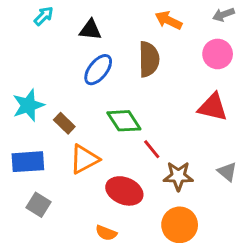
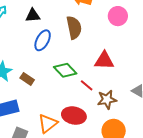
red triangle: (213, 107) -> (104, 61), moved
orange triangle: (84, 159) -> (48, 123), moved

